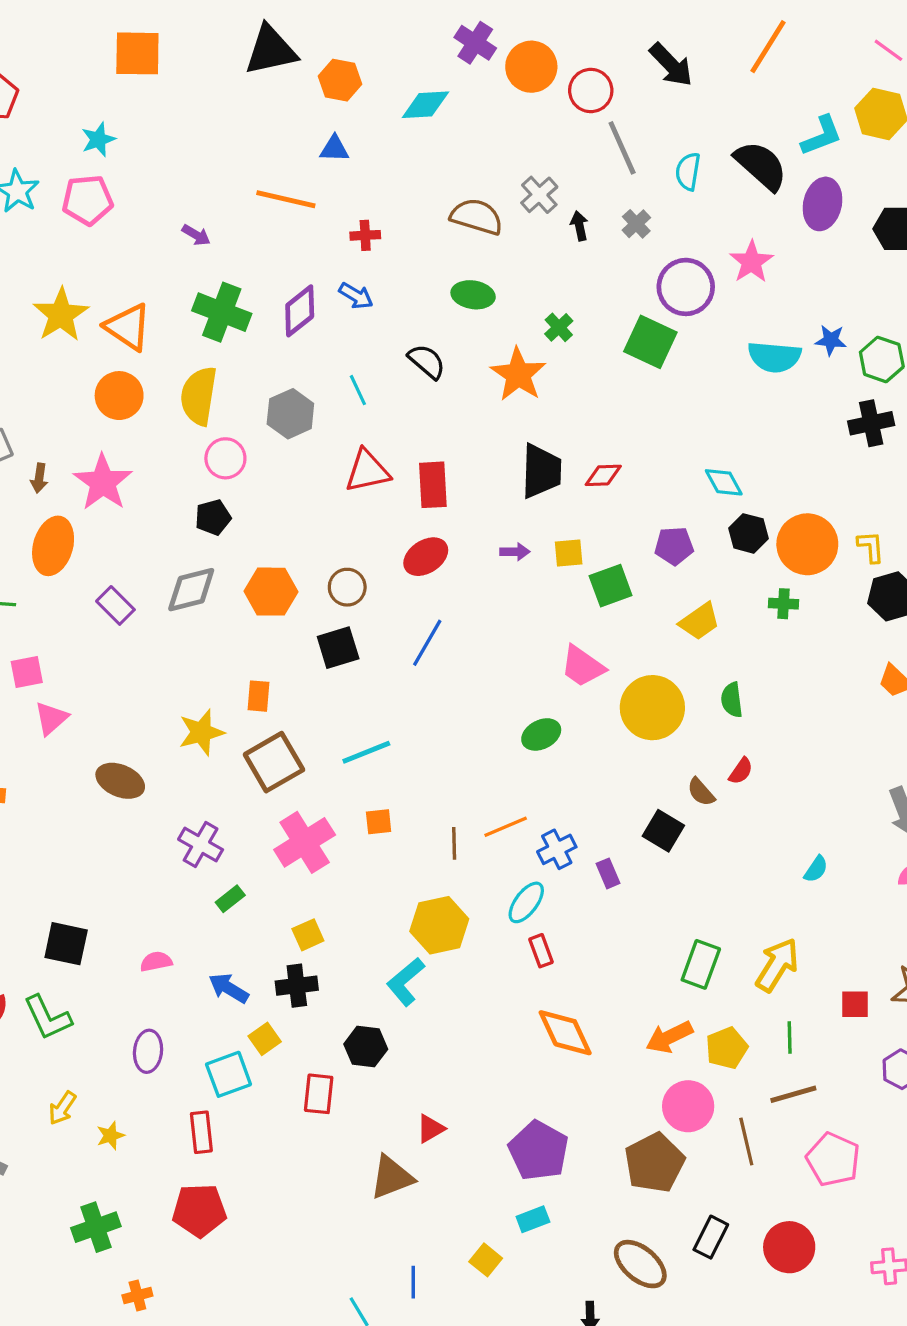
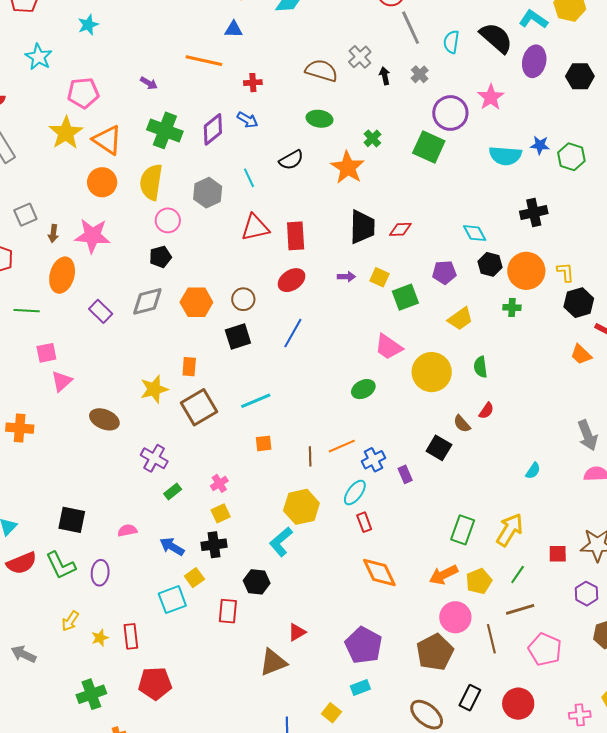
cyan L-shape: (822, 136) -> (533, 19), turned -124
pink pentagon: (88, 200) -> (83, 93), moved
black semicircle: (427, 362) -> (291, 160), turned 110
black cross: (871, 423) -> (534, 212), moved
pink star: (103, 482) -> (92, 236), turned -30
yellow square: (569, 553) -> (379, 277), turned 30
pink cross: (305, 842) -> (219, 483), moved, size x0.5
green line: (790, 1037) -> (518, 575), turned 36
purple ellipse: (148, 1051) -> (100, 573), moved
red rectangle: (201, 1132) -> (131, 636), moved

